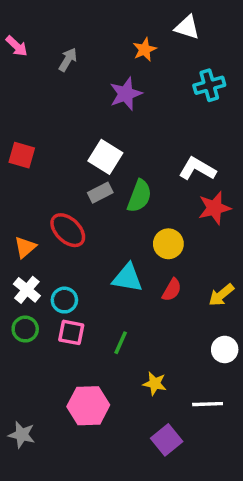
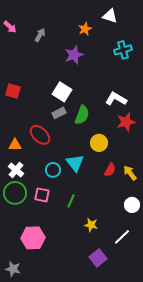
orange triangle: (25, 247) -> (15, 145), turned 40
cyan triangle: (127, 278) -> (75, 163), turned 42
red semicircle: (172, 290) -> (110, 170), moved
yellow arrow: (221, 295) -> (130, 173), turned 91
cyan circle: (64, 300) -> (53, 170), moved
green circle: (25, 329) -> (15, 193), size x1.5
white line: (208, 404) -> (122, 237), turned -42
pink hexagon: (88, 406) -> (33, 238), moved
gray star: (22, 435) -> (13, 269), moved

